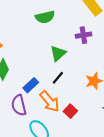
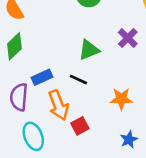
purple cross: (83, 35) -> (128, 38), turned 35
black line: (58, 78) -> (79, 80), turned 56

